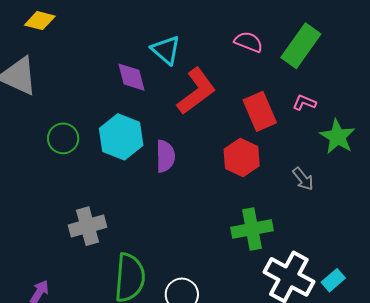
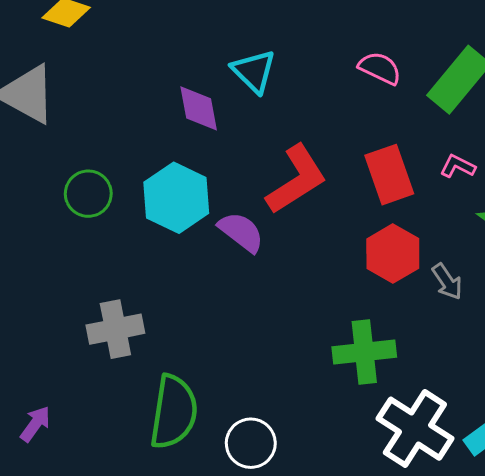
red L-shape: (196, 91) -> (297, 179), moved
purple semicircle: (165, 156) -> (241, 232), turned -56
red hexagon: (242, 158) -> (393, 254), moved

